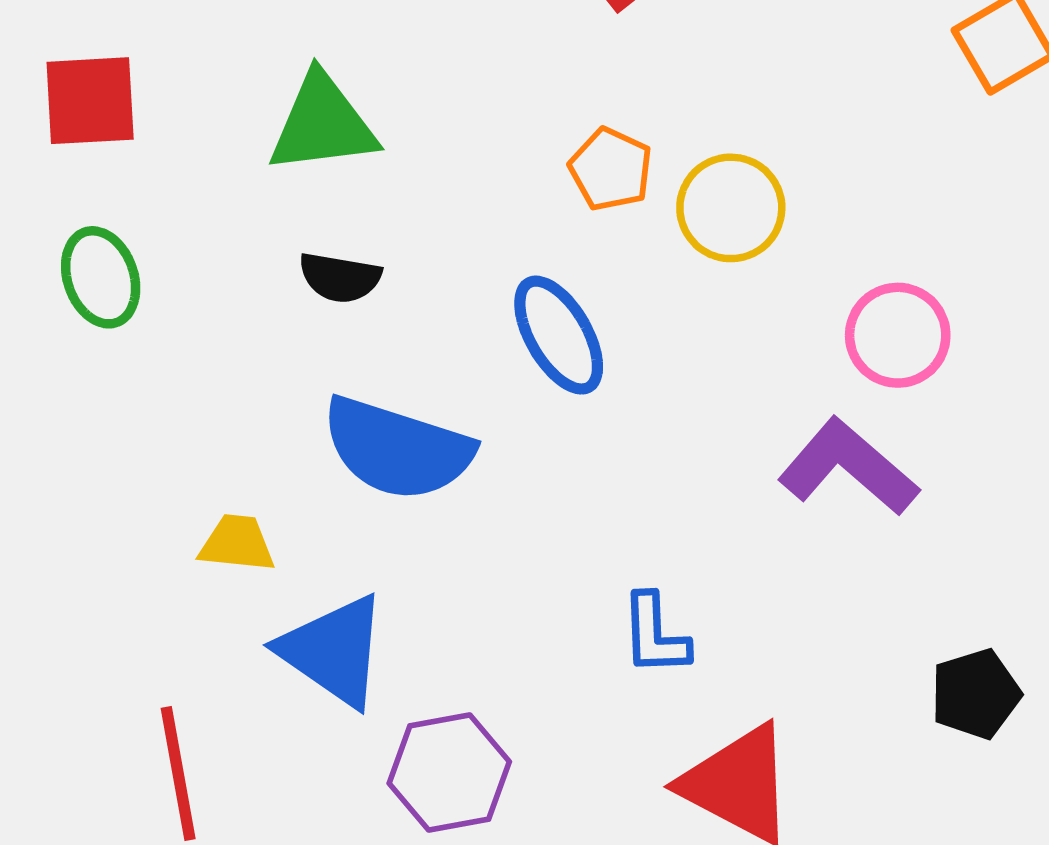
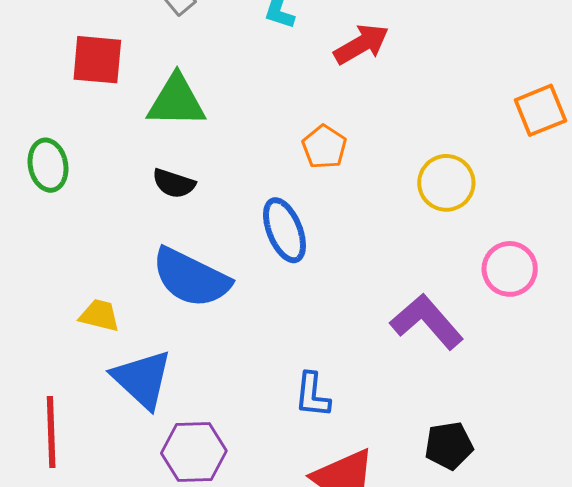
red square: (90, 101) -> (97, 60), moved
yellow circle: (731, 208) -> (446, 183), moved
pink circle: (898, 335) -> (510, 269), moved
black pentagon: (976, 694) -> (449, 446), moved

